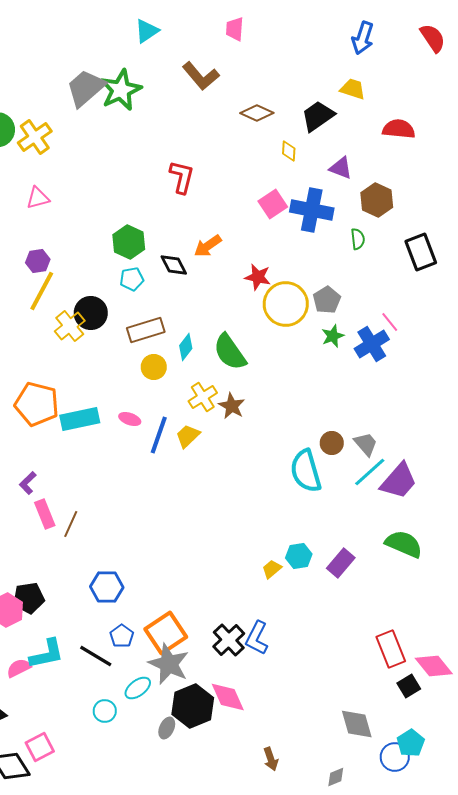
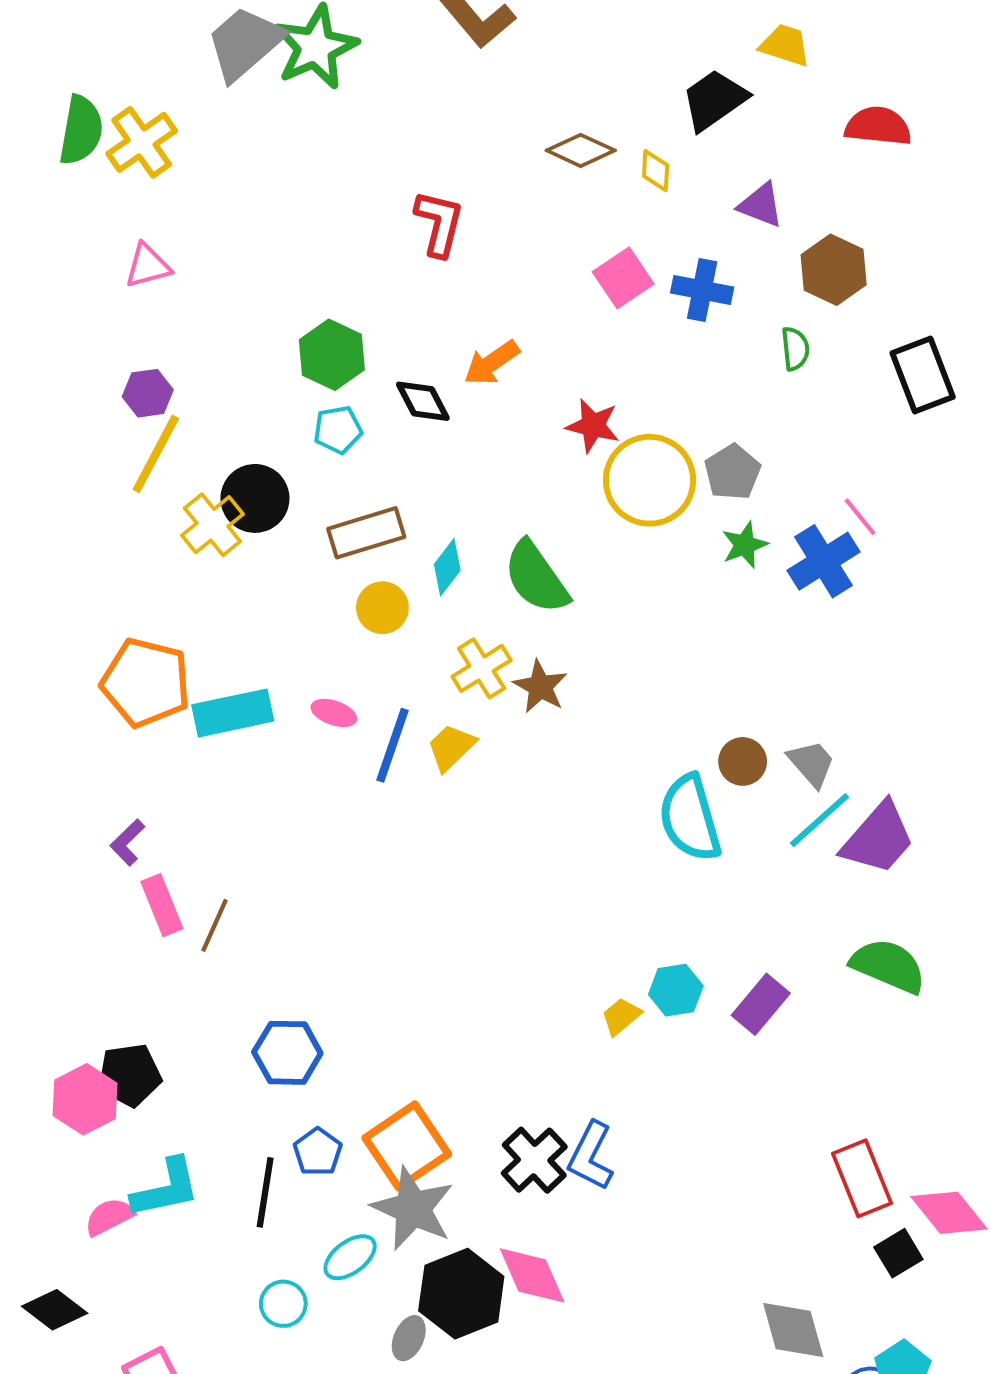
brown diamond: (257, 113) -> (581, 150), moved
blue cross: (312, 210) -> (702, 290), size x0.7
black line: (96, 656) -> (265, 1192), turned 68

